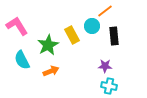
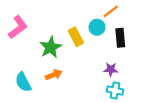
pink L-shape: (17, 26) -> (18, 27), turned 85
cyan semicircle: (22, 60) -> (23, 82), moved

